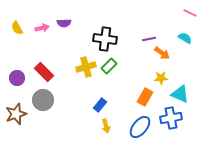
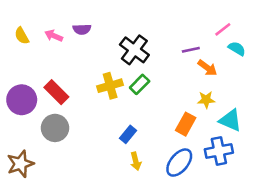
pink line: (190, 13) -> (223, 29), moved, turned -64
pink arrow: (42, 28) -> (54, 36), turned -144
black cross: (105, 39) -> (134, 50), turned 30
purple circle: (17, 78) -> (22, 100), size x1.5
brown star: (16, 114) -> (20, 164), moved

